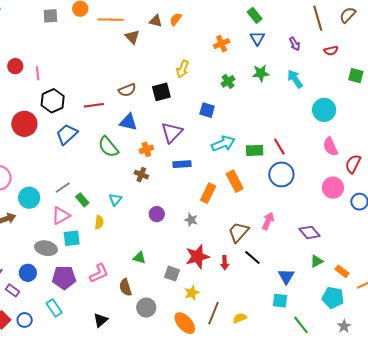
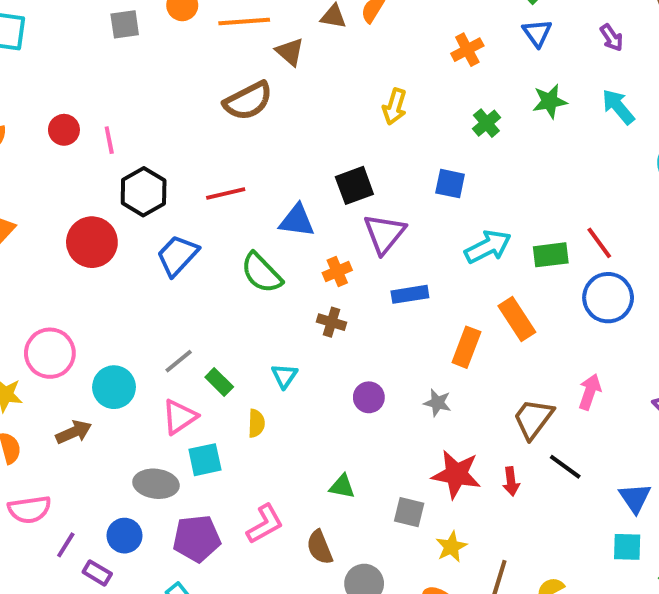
brown semicircle: (127, 90) -> (248, 101), moved, size x1.4
black square: (161, 92) -> (354, 185), moved
red star: (197, 257) -> (456, 474), turned 30

